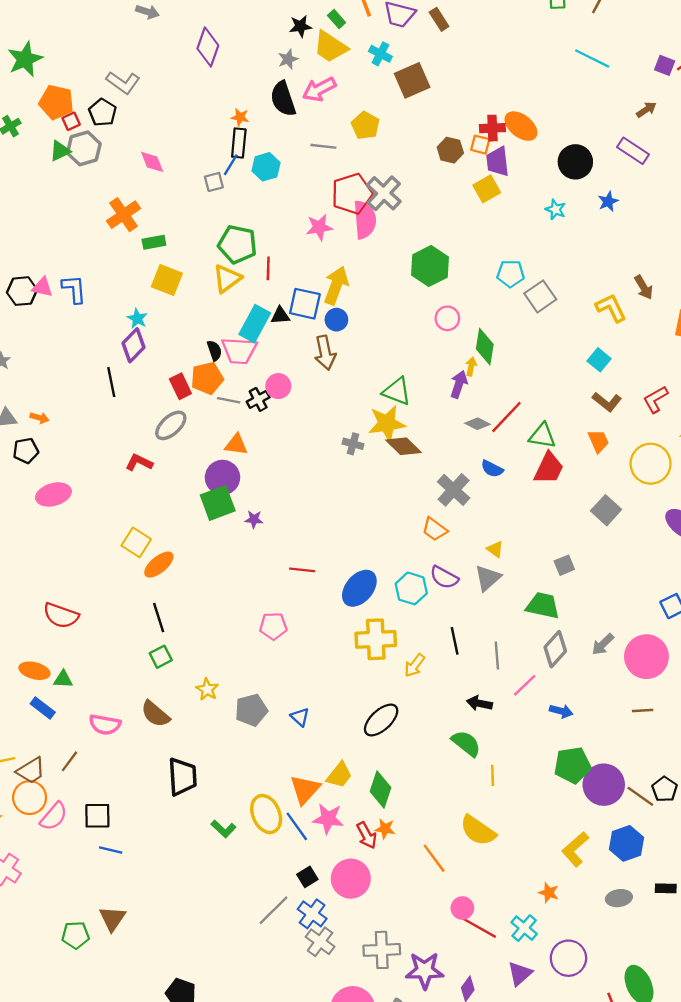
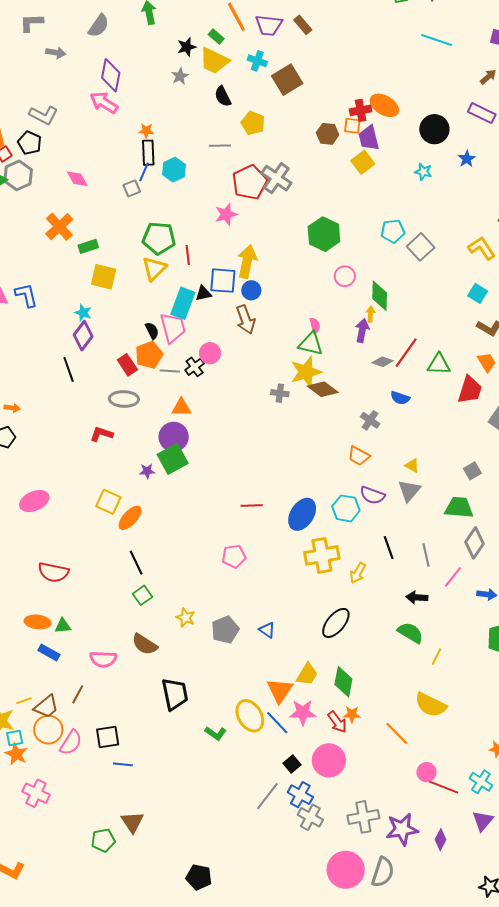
pink arrow: (319, 89) -> (104, 103), moved, turned 68
black semicircle: (283, 99) -> (223, 96), moved, size x0.7
pink semicircle: (365, 220) -> (315, 326), moved, size x0.5
pink trapezoid: (239, 351) -> (173, 328), turned -100
gray ellipse: (171, 425) -> (124, 399), turned 52
red trapezoid: (549, 468) -> (470, 390), moved
gray cross: (454, 490) -> (370, 420), size x0.7
pink ellipse: (53, 494) -> (34, 501), moved
purple star: (254, 519) -> (147, 471), moved
yellow line: (493, 775) -> (436, 657), turned 36

